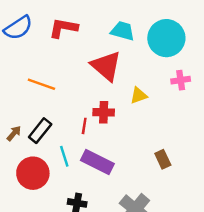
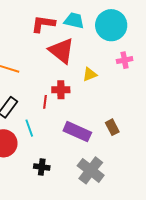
red L-shape: (63, 28) -> (43, 24), moved
purple rectangle: (97, 162) -> (77, 132), moved

